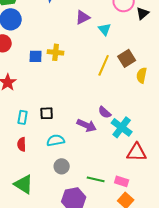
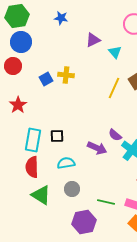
blue square: (36, 56) -> (46, 79), turned -32
cyan rectangle: (23, 117) -> (33, 140), size x1.6
red semicircle: (22, 144) -> (32, 167), size x1.5
green triangle: (24, 184) -> (41, 195), moved

